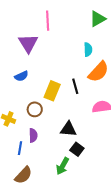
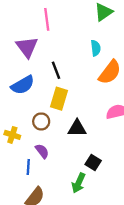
blue semicircle: (21, 76) -> (23, 85), size x1.5
black line: (75, 86) -> (56, 70), moved
black triangle: (68, 129) -> (77, 128), moved
purple semicircle: (33, 135) -> (42, 151), turned -32

